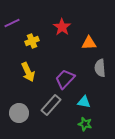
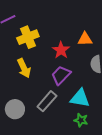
red star: (62, 27) -> (61, 50), moved
yellow cross: (32, 41) -> (28, 37), size x1.5
cyan triangle: (84, 102) -> (80, 98), size x1.5

